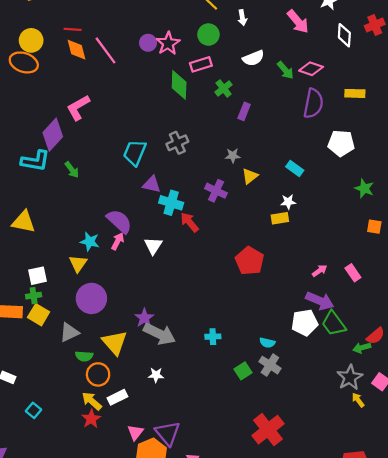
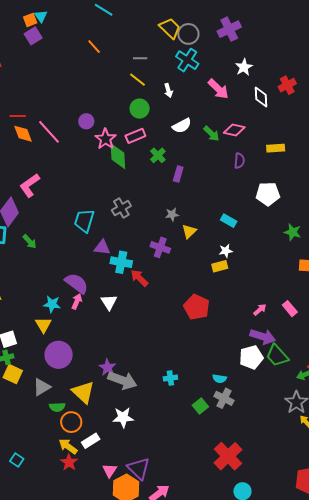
pink star: (168, 43) -> (106, 139), moved
purple semicircle: (313, 103) -> (239, 161), size x0.6
white star: (156, 375) -> (123, 417), size x1.5

